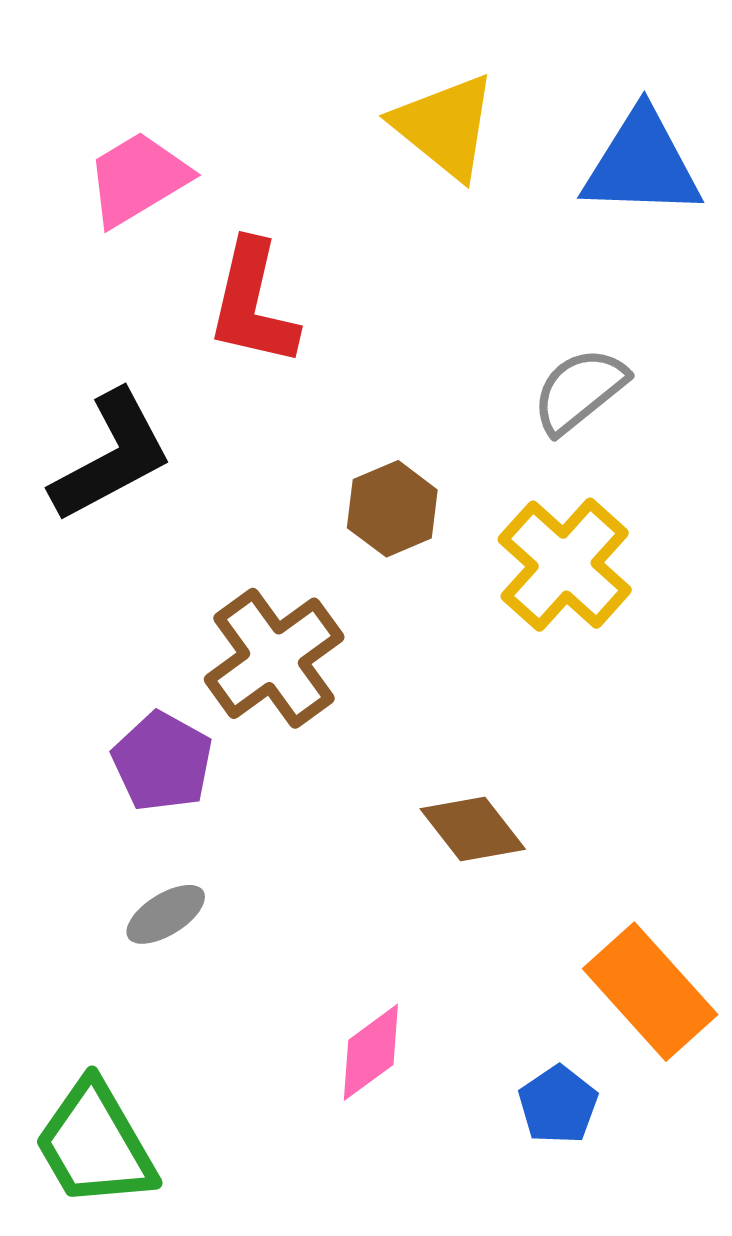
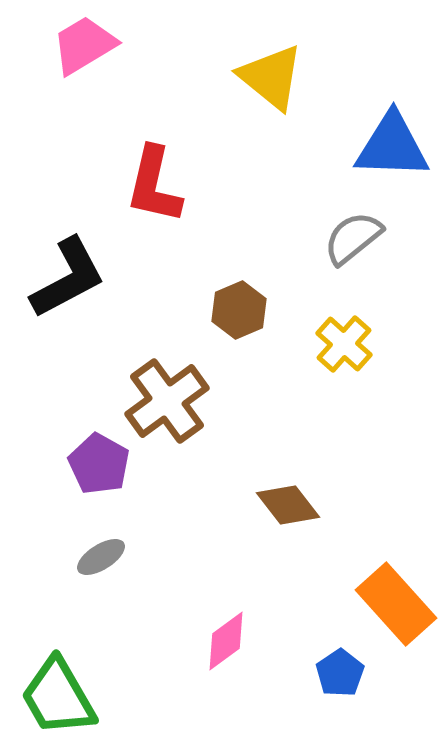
blue triangle: (642, 164) -> (392, 146), moved
pink trapezoid: (138, 179) -> (84, 45), moved
yellow cross: (565, 565) -> (344, 344), size x0.7

